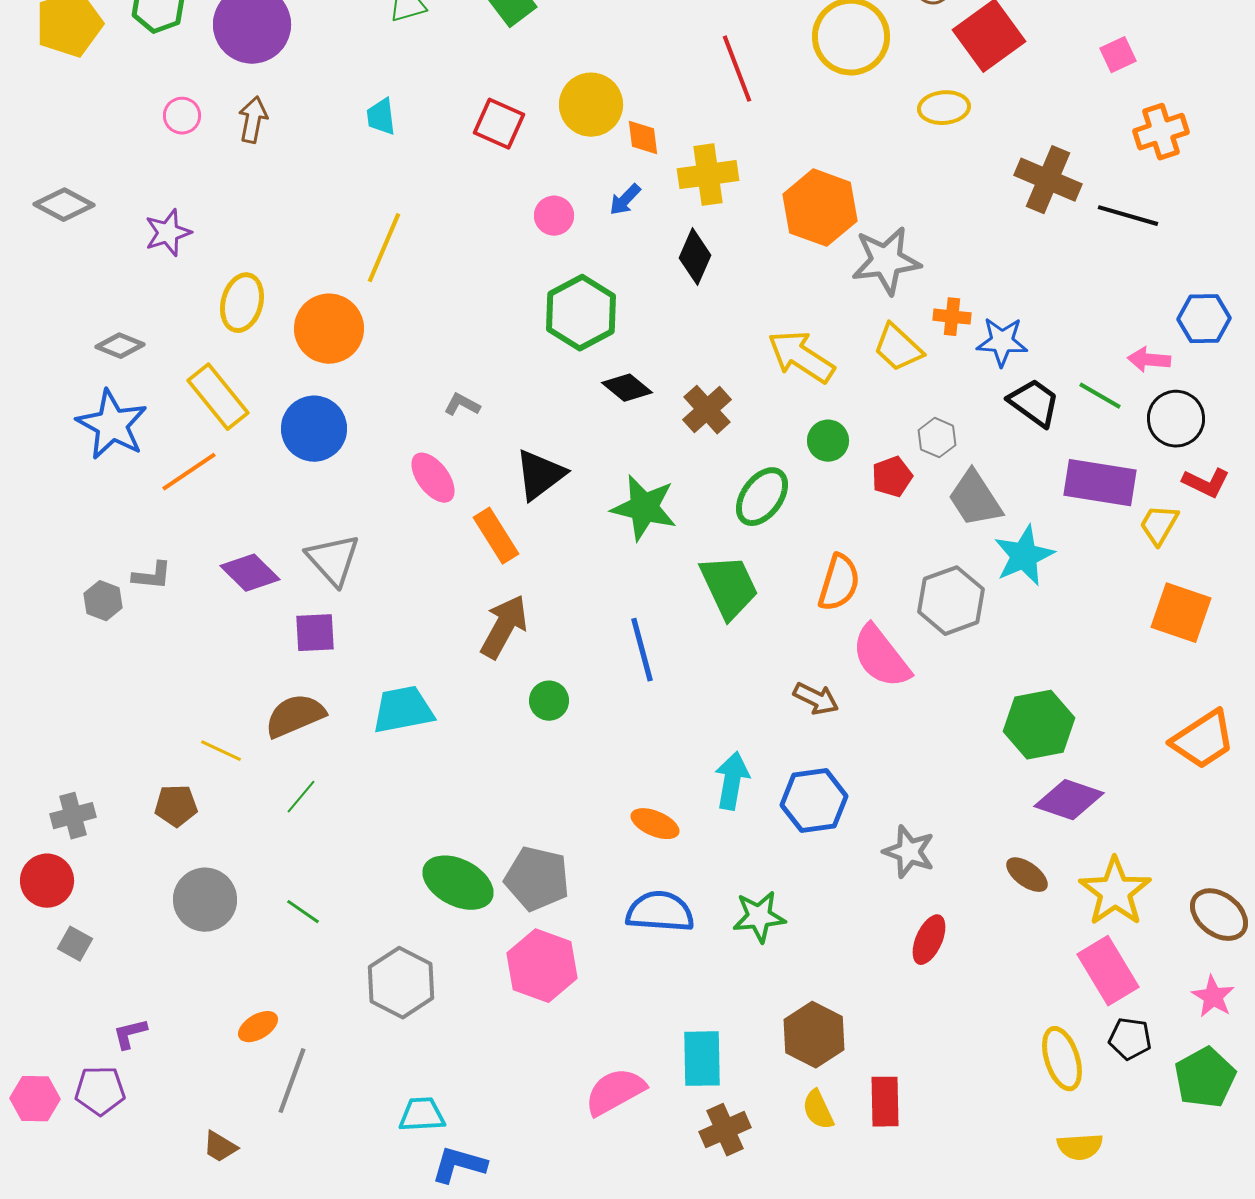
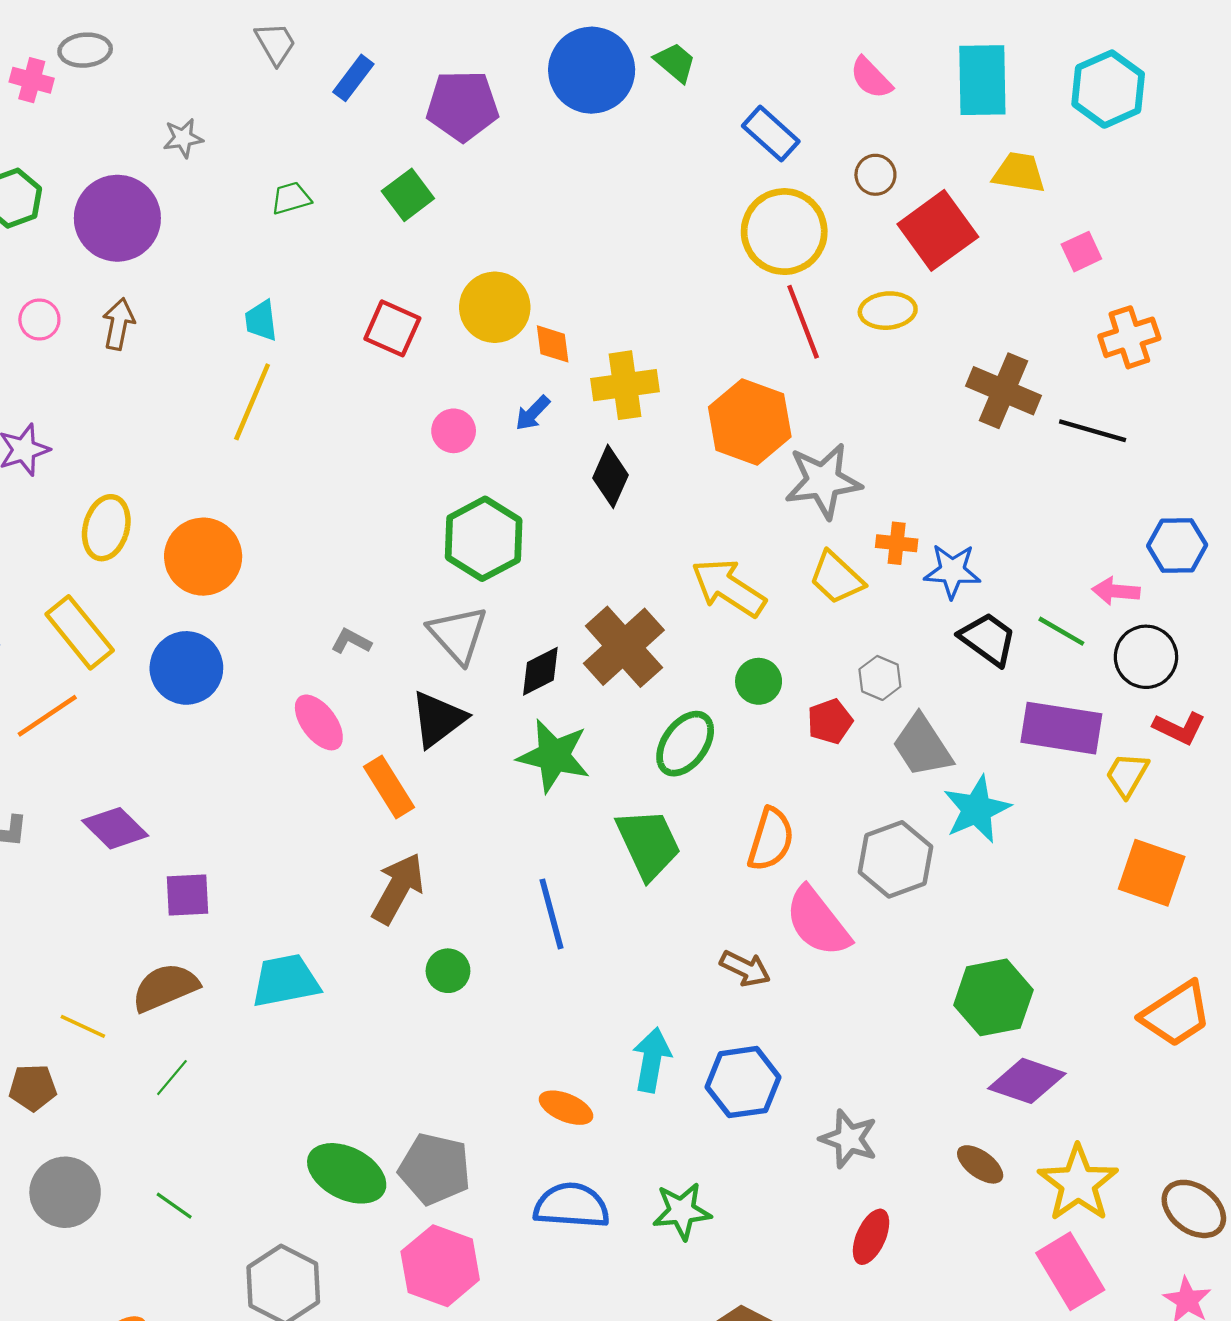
red line: (737, 69) -> (803, 322), moved
yellow line: (384, 248) -> (252, 402), moved
black diamond: (627, 388) -> (540, 671), moved, turned -66
brown cross: (707, 410) -> (624, 647), size x1.5
gray triangle: (333, 560) -> (458, 635), moved

